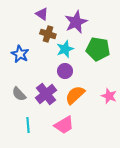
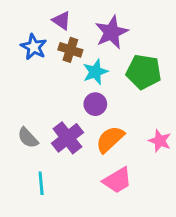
blue star: (20, 54) -> (34, 47), moved
pink trapezoid: (64, 125) -> (117, 180), moved

